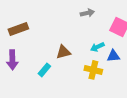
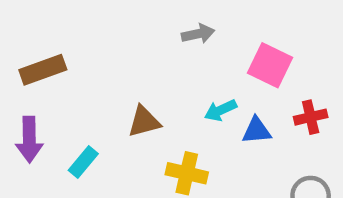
cyan rectangle: (44, 70) -> (83, 162), moved
yellow cross: (93, 70) -> (187, 173), moved

